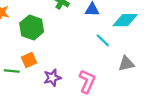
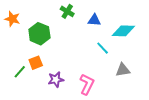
green line: (12, 71) -> (20, 72), turned -56

